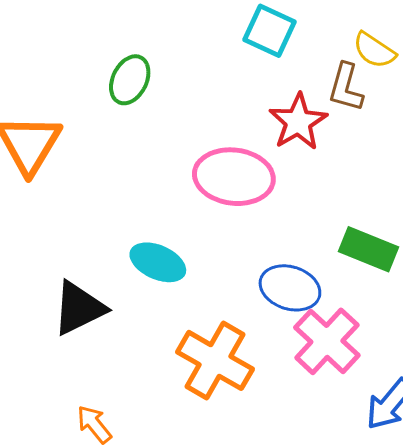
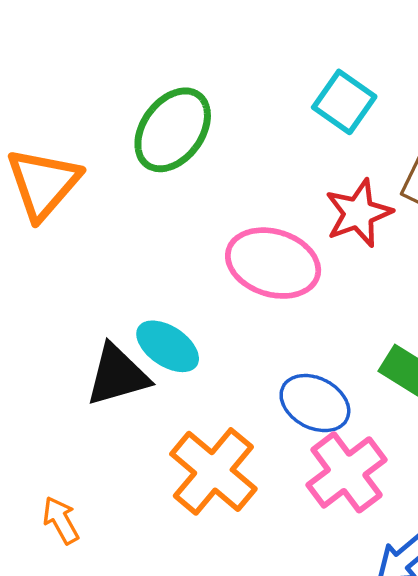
green ellipse: (130, 80) -> (173, 130), size x1.5
black triangle: (79, 308) -> (117, 375), moved

